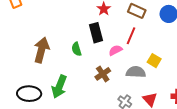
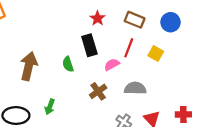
yellow square: (154, 61) -> (156, 54), moved
green arrow: (59, 87) -> (50, 107), size x0.6

